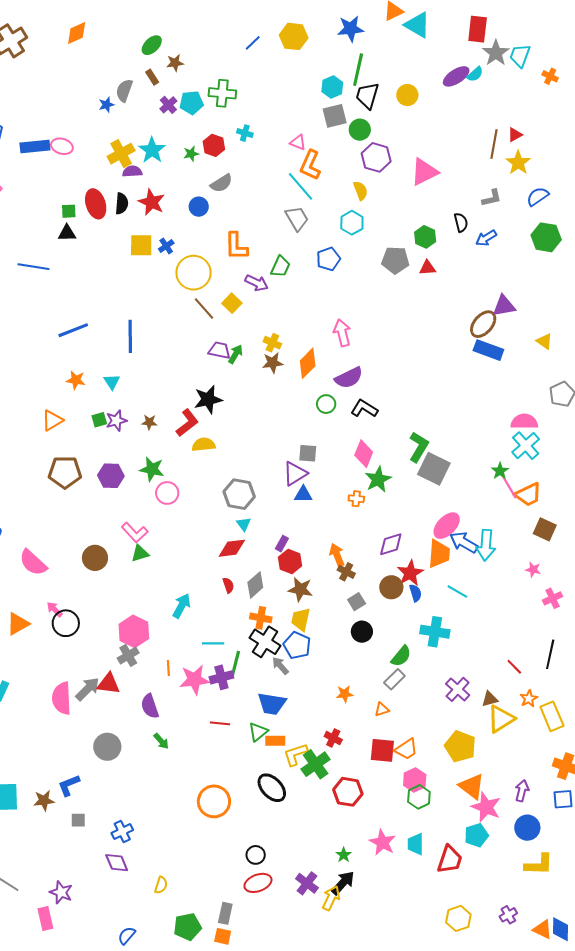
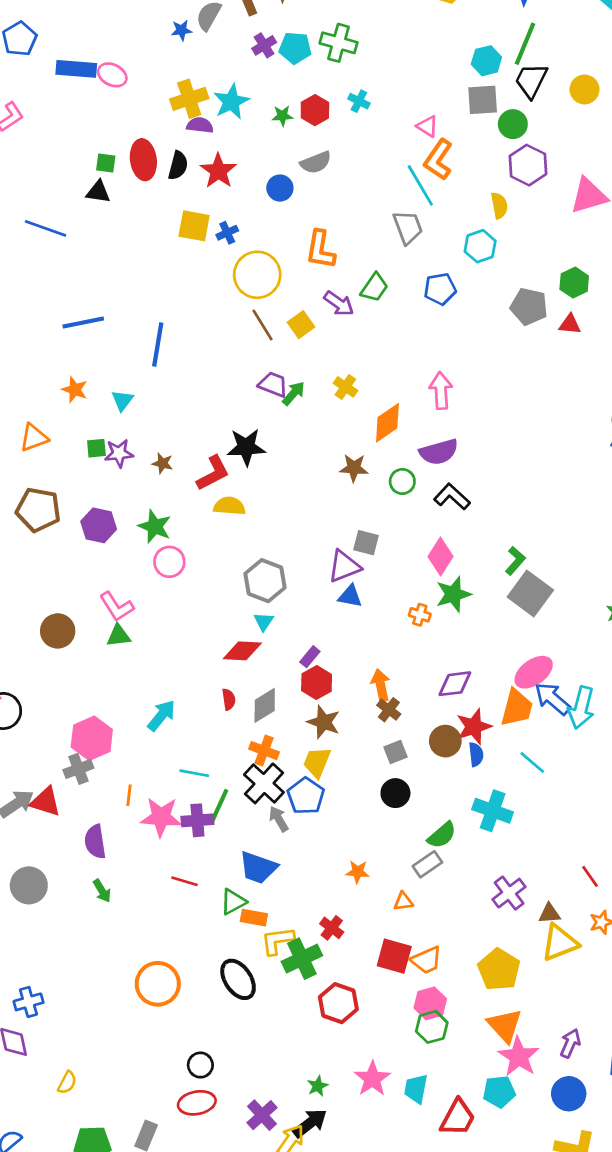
brown star: (273, 363) -> (354, 468), moved
green L-shape: (419, 447) -> (515, 561), size x0.7

